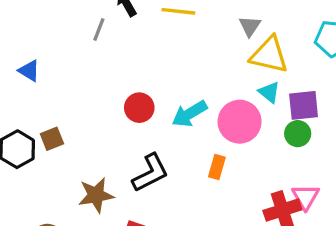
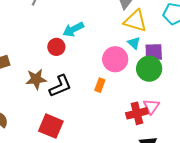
cyan arrow: (189, 114) -> (73, 29), moved
green circle: (298, 134) -> (149, 69), size x1.6
brown star: (96, 195) -> (36, 79), moved

